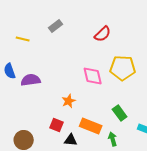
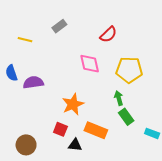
pink diamond: (93, 76) -> (90, 64), moved
orange star: (69, 101) -> (73, 104), size x1.5
green arrow: (113, 139) -> (119, 98), moved

